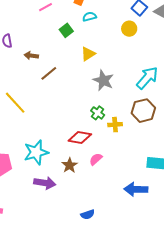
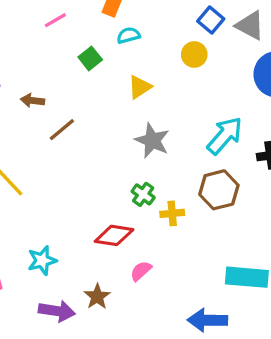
yellow triangle: (88, 54) -> (140, 87), moved
cyan star: (36, 152) -> (42, 261), size x0.7
brown star: (70, 165) -> (97, 297), moved

